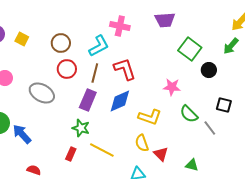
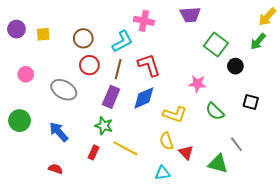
yellow square: (22, 39) -> (43, 34), turned -32
gray line: (210, 128) -> (236, 144), moved
blue arrow: (22, 134) -> (59, 132), moved
green triangle: (192, 165) -> (218, 164), size x1.5

